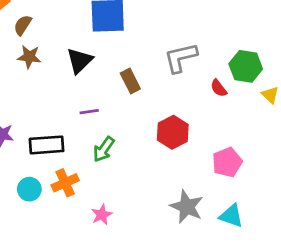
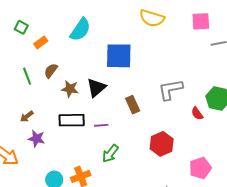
brown semicircle: (23, 25) -> (51, 71), moved
brown star: (29, 57) -> (70, 89), moved
black rectangle: (47, 145) -> (72, 120), moved

